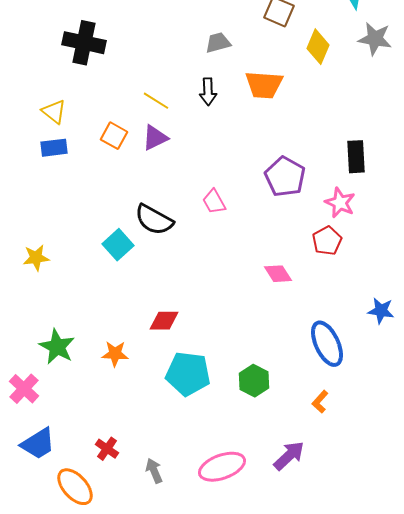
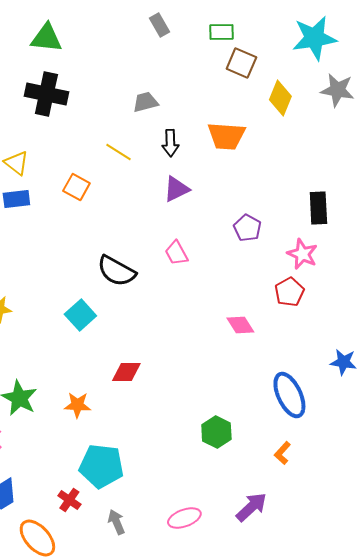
gray trapezoid: (218, 43) -> (145, 102), moved
purple triangle: (155, 138) -> (176, 189), moved
purple pentagon: (285, 177) -> (247, 228), size x0.7
cyan square: (118, 245) -> (80, 315), moved
cyan pentagon: (188, 374) -> (101, 466), moved
pink ellipse: (222, 467) -> (184, 518), size x0.7

